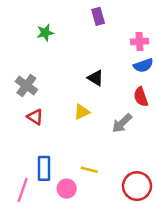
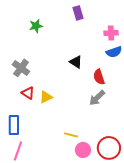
red semicircle: (141, 97) -> (99, 77), moved
yellow triangle: (82, 112) -> (46, 97), moved
blue rectangle: (44, 168) -> (14, 125), moved
pink circle: (67, 189) -> (83, 150), moved

